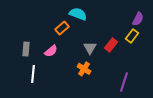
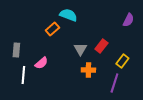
yellow rectangle: (132, 36) -> (122, 61), moved
pink semicircle: (51, 51) -> (41, 63), moved
orange cross: (84, 69) -> (88, 70), moved, turned -32

